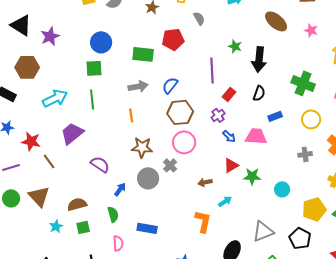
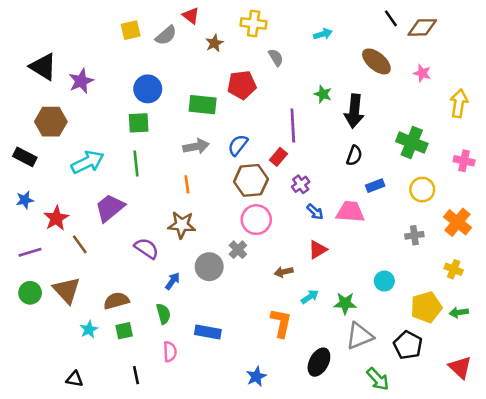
red rectangle: (229, 94) -> (278, 157), moved
red star: (31, 141) -> (56, 218), turned 30
brown star: (142, 147) -> (182, 225), moved
green star: (252, 176) -> (345, 303), moved

